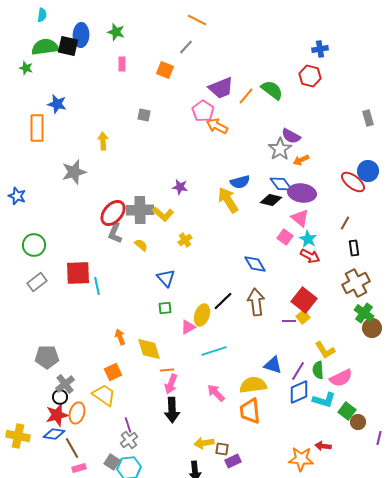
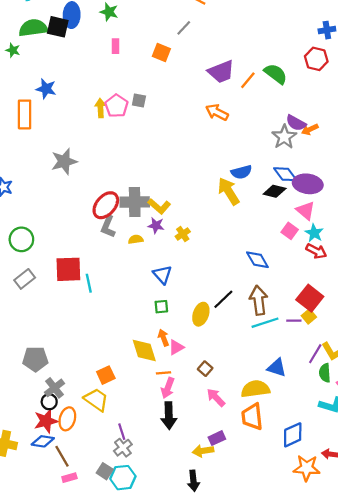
pink pentagon: (203, 111) -> (116, 106), moved
yellow arrow: (103, 141) -> (100, 108), moved
orange arrow: (301, 160) -> (310, 129), moved
purple star: (180, 187) -> (156, 225), moved
yellow semicircle: (141, 245) -> (136, 239), turned -48
pink triangle: (188, 327) -> (176, 347), moved
orange arrow: (120, 337) -> (163, 338), moved
cyan line: (214, 351) -> (265, 323), moved
purple line: (298, 371) -> (315, 354), moved
blue diamond: (299, 392) -> (293, 435), moved
brown square: (222, 449) -> (205, 369), moved, turned 32
purple rectangle: (233, 461) -> (217, 438), moved

